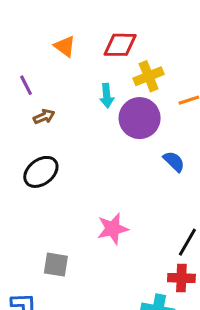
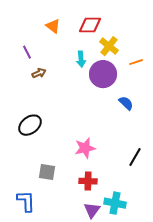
yellow cross: (149, 76) -> (109, 46), turned -30
black ellipse: (41, 172) -> (30, 125), moved
red cross: (181, 278) -> (88, 181), moved

